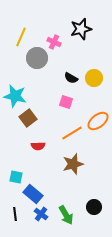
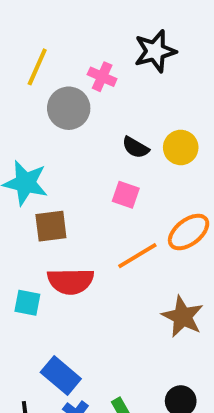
brown square: (28, 118) -> (51, 226), turned 30
red semicircle: (38, 146) -> (71, 281), size x1.6
brown star: (73, 164) -> (183, 317), moved, turned -30
cyan square: (16, 177) -> (27, 303), moved

